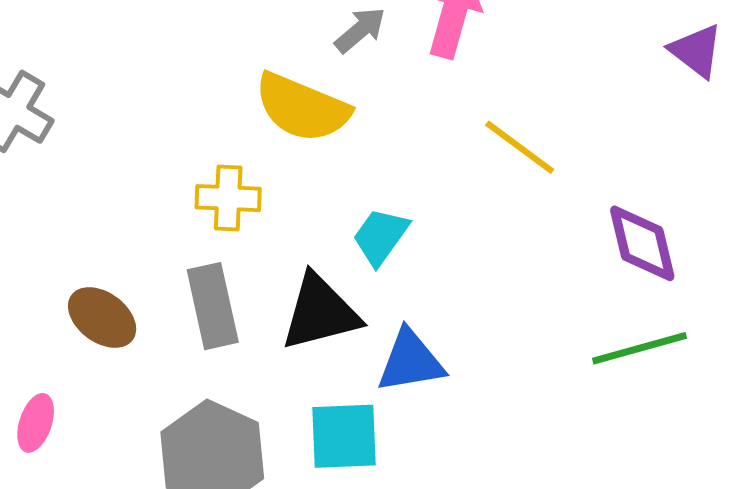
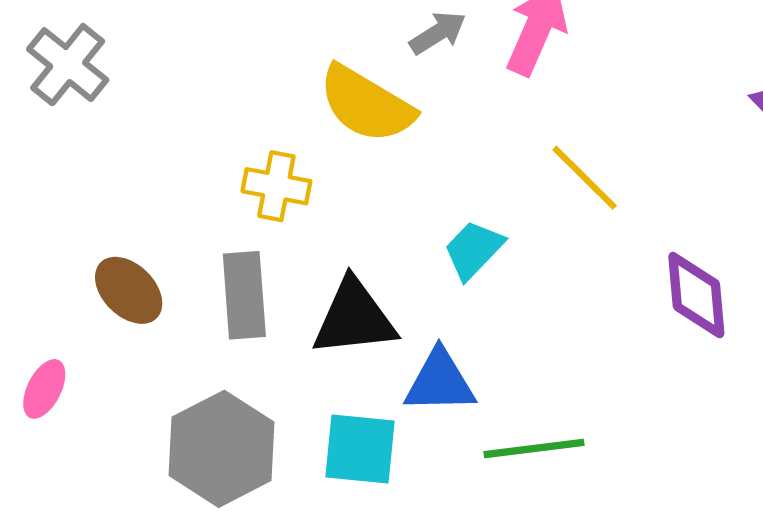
cyan trapezoid: (381, 236) -> (474, 250), moved
green line: (640, 348) -> (534, 448), moved

